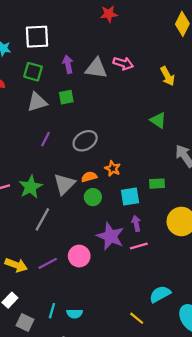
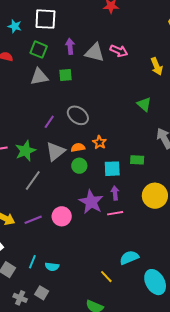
purple line: (46, 139) -> (49, 122), moved
gray ellipse: (85, 141) -> (78, 115), turned 60

